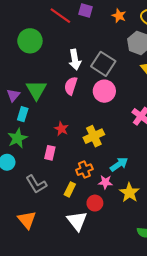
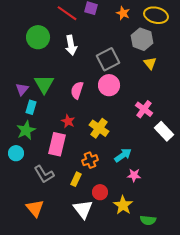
white arrow: (75, 60) -> (71, 45), moved
gray square: (103, 64) -> (108, 59), turned 30
pink semicircle: (71, 86) -> (77, 90), moved
yellow cross: (94, 136) -> (99, 128), turned -30
pink rectangle: (50, 153) -> (57, 144), size x1.6
pink star: (105, 182) -> (134, 175), moved
yellow star: (129, 193) -> (123, 205), moved

